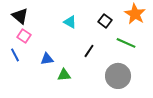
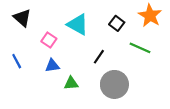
cyan triangle: (70, 22) -> (78, 24), size x1.5
pink square: (24, 36) -> (49, 40), moved
gray circle: (118, 76) -> (114, 84), moved

